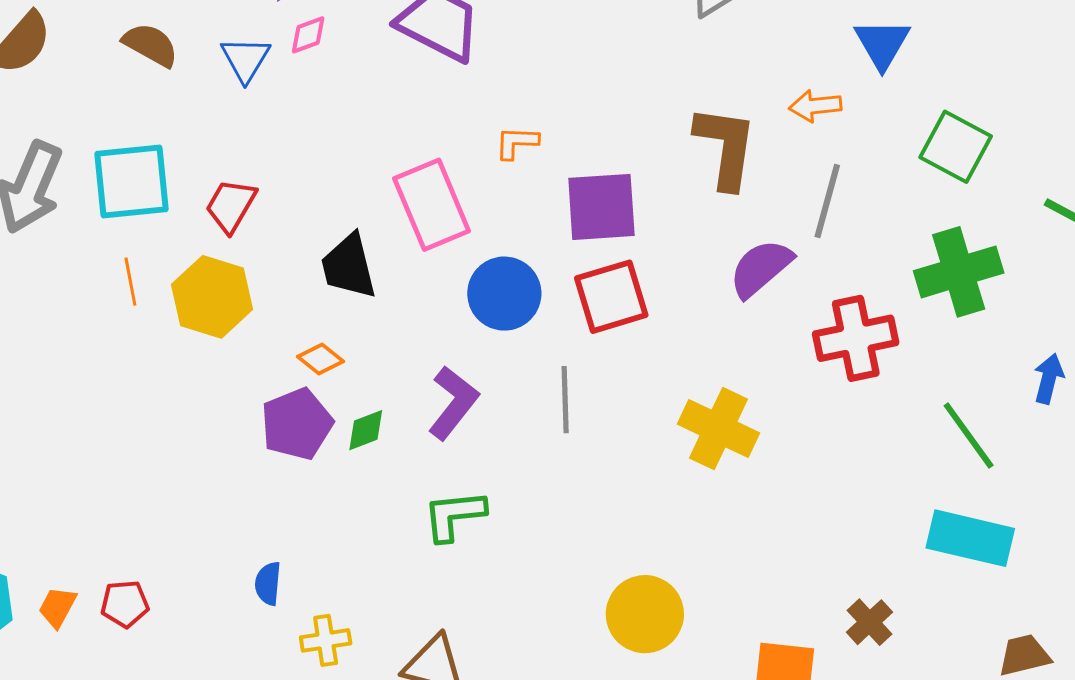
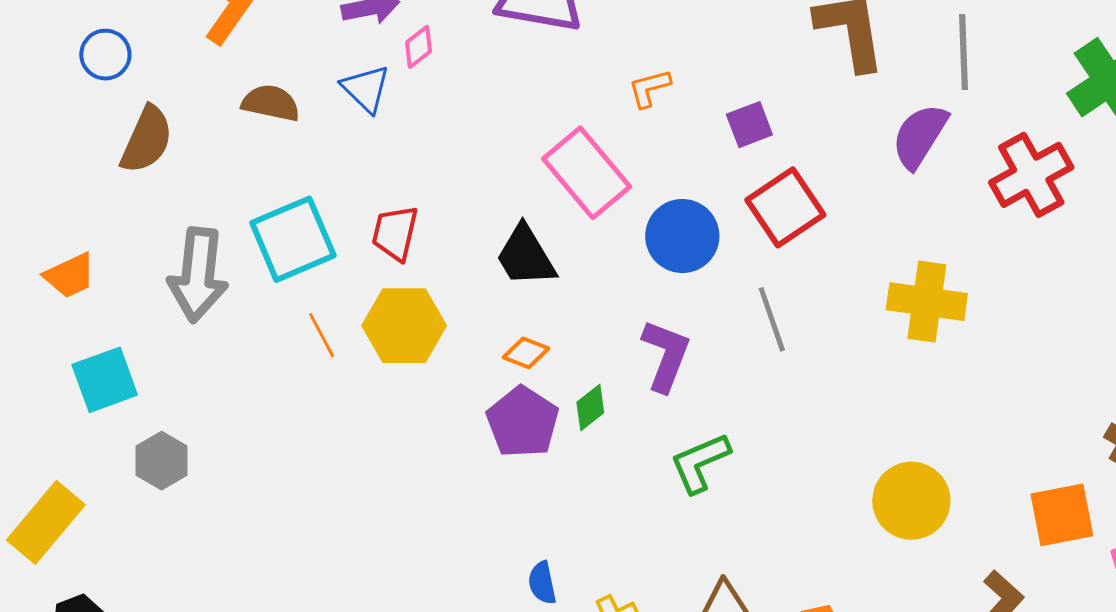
purple square: (601, 207) -> (749, 125), size x0.6

